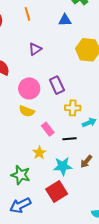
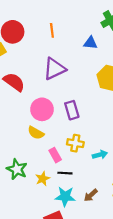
purple triangle: (35, 49) -> (54, 69), size x1.6
yellow cross: (73, 108) -> (75, 143), moved
black line: (70, 139) -> (65, 173), moved
green star: (21, 175) -> (17, 169), moved

